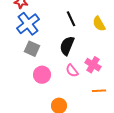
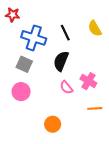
blue cross: (28, 24) -> (34, 38), moved, turned -35
yellow semicircle: (99, 24) -> (95, 28), moved
pink circle: (42, 75) -> (21, 92), moved

